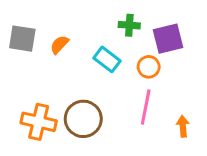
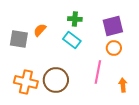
green cross: (129, 25) -> (75, 19), moved
gray square: (22, 39) -> (19, 39), moved
orange circle: (149, 67) -> (114, 48), moved

